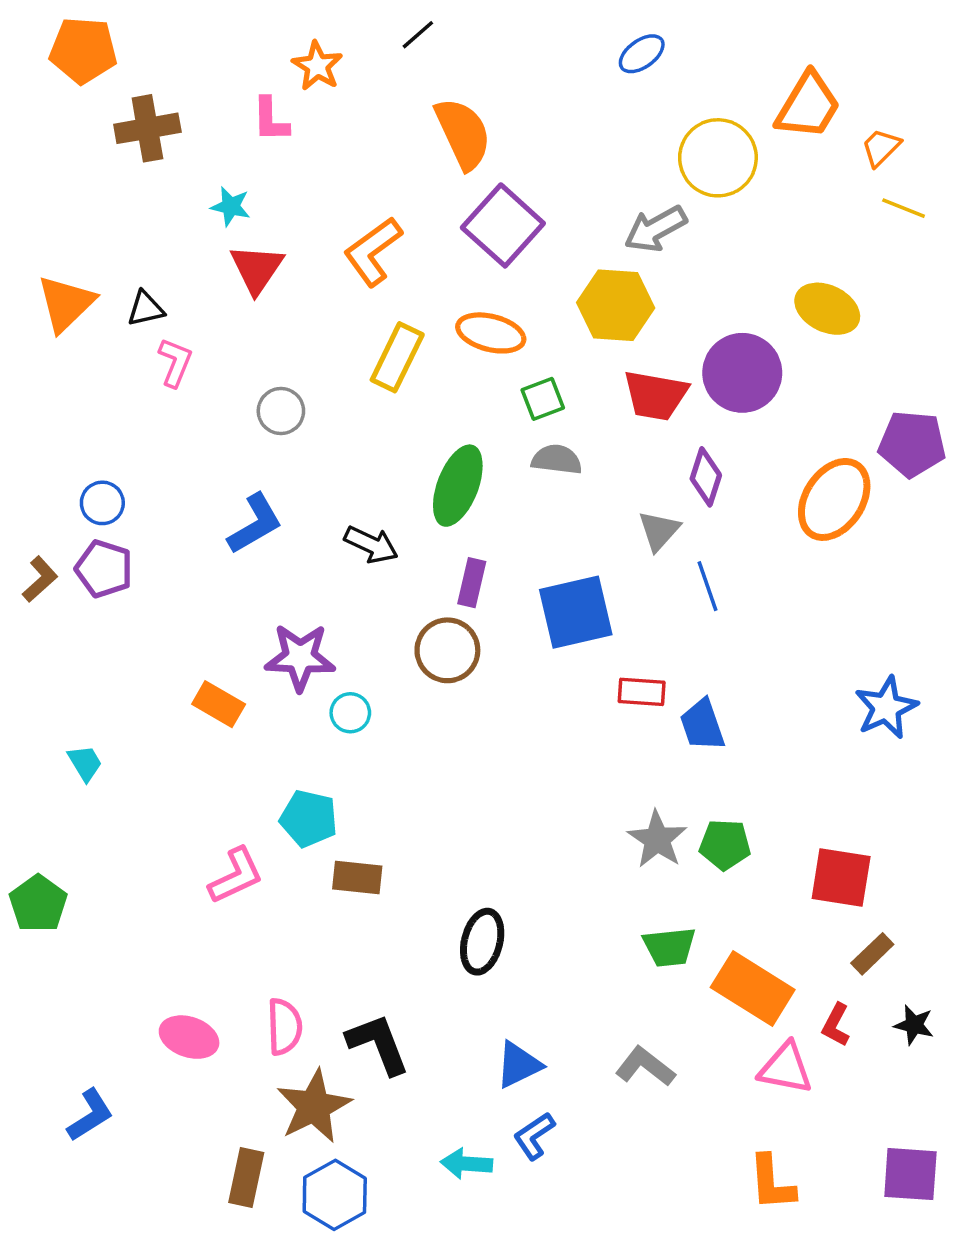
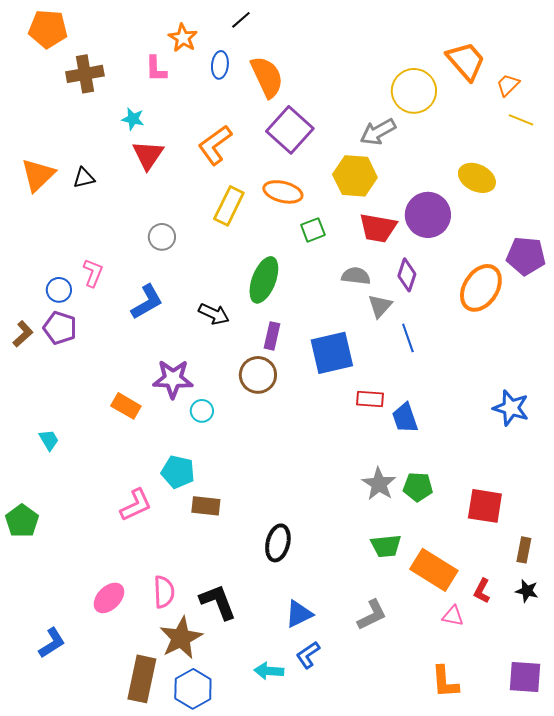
blue ellipse: (642, 54) -> (220, 65), moved, turned -48
orange trapezoid: (808, 106) -> (466, 61), turned -72
pink L-shape: (175, 362) -> (93, 273), moved
gray semicircle: (557, 460) -> (356, 276), moved
blue star: (886, 708) -> (511, 408), turned -30
brown rectangle: (872, 954) -> (524, 550), moved, turned -35
pink ellipse: (189, 1037) -> (109, 598), turned -64
gray L-shape: (645, 1067) -> (372, 615), turned 116
pink triangle: (786, 1068) -> (453, 616), size x0.7
brown rectangle: (246, 1178) -> (142, 679), size x1.4

